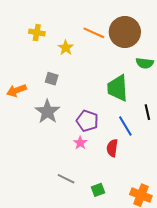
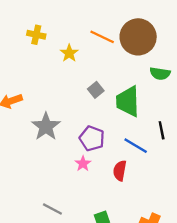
gray square: (52, 79) -> (96, 90), moved, turned 32
blue line: (125, 126) -> (136, 146), turned -30
gray line: (66, 179) -> (52, 209), moved

